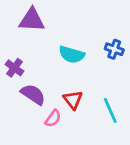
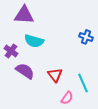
cyan semicircle: (72, 55) -> (34, 41), moved
pink semicircle: (53, 118) -> (67, 98), moved

